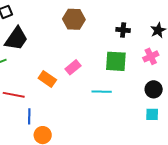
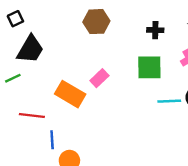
orange rectangle: (47, 79) -> (70, 94), size x1.4
cyan line: (102, 92) -> (169, 101), moved

